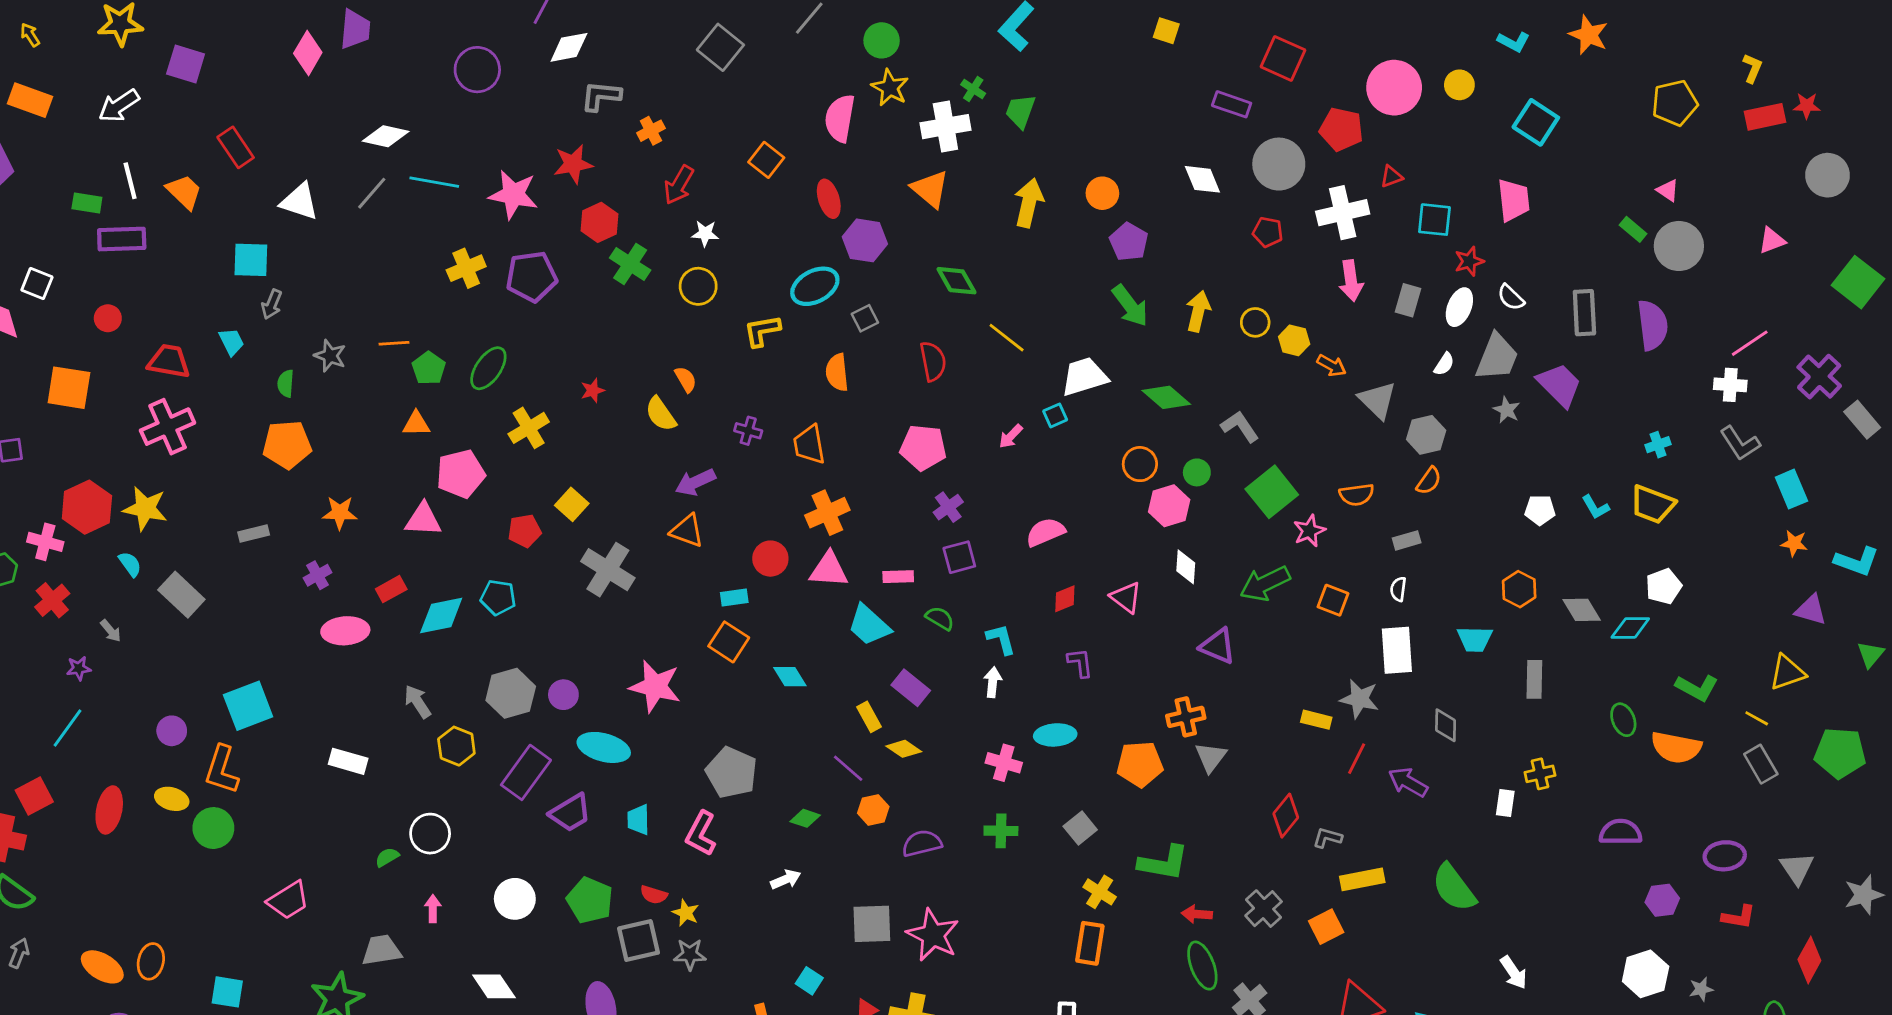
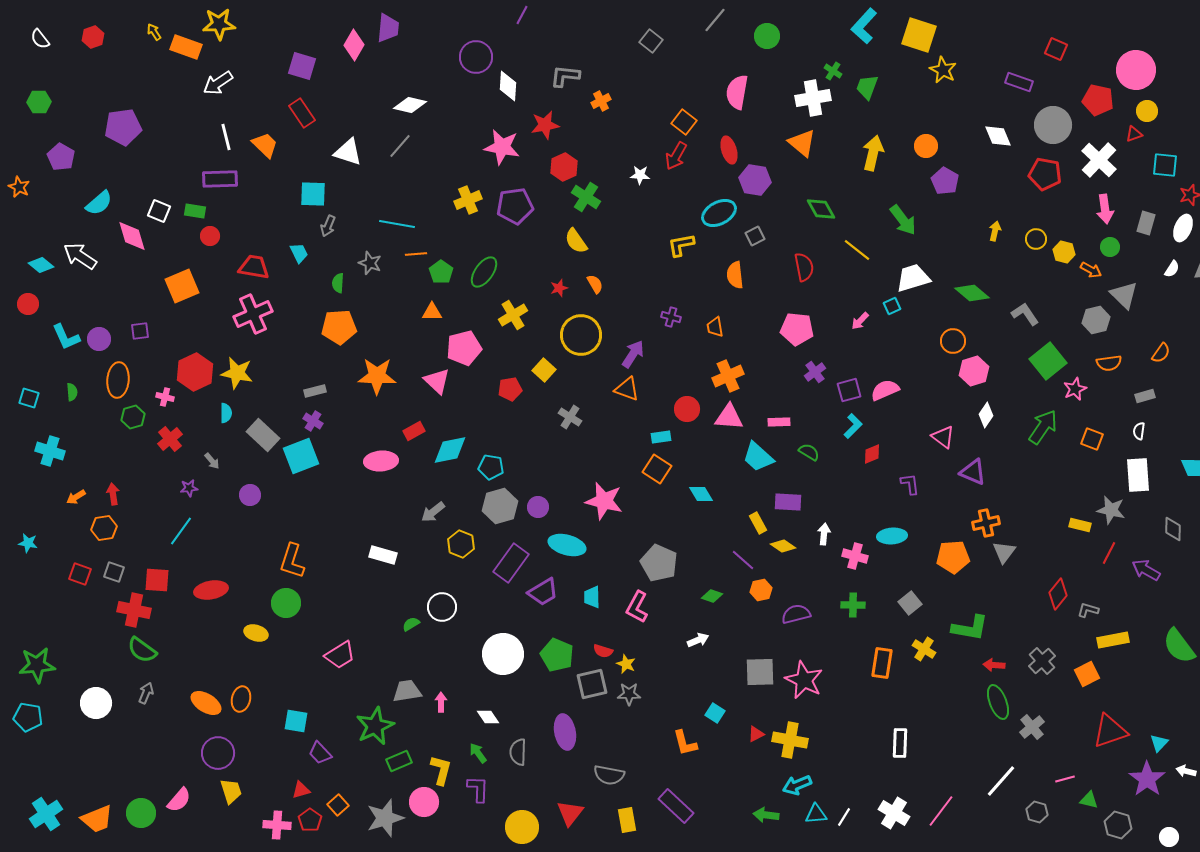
yellow square: (1166, 31) -> (919, 35), moved, size x1.8
white diamond: (569, 47) -> (508, 86), moved, turned -76
gray square: (720, 47) -> (651, 41), size x0.7
red square: (1283, 58) -> (1056, 49), size x0.7
purple square: (186, 64) -> (302, 66), moved
yellow circle: (1459, 85) -> (1147, 111), moved
yellow star: (890, 88) -> (943, 70), moved
orange rectangle: (30, 100) -> (186, 47), moved
cyan line: (434, 182) -> (397, 224), moved
red arrow: (679, 185) -> (676, 156), moved
green rectangle: (87, 203) -> (195, 211), moved
white cross: (1343, 213) -> (1099, 160), turned -33
red pentagon: (1268, 232) -> (1045, 174), size x1.5
yellow circle: (698, 286) -> (581, 335), moved, size x1.5
green arrow: (1130, 306) -> (903, 220), moved
yellow arrow: (1198, 311) -> (995, 231), size x0.7
orange semicircle: (686, 379) -> (595, 284), moved
orange square: (69, 388) -> (182, 286), turned -32
yellow semicircle: (661, 414) -> (576, 241), moved
gray hexagon: (1426, 435) -> (1096, 320), moved
orange trapezoid: (809, 445) -> (715, 327), size x0.7
green circle: (1197, 472) -> (1110, 247), moved
purple arrow: (695, 482) -> (633, 354), turned 148
orange star: (340, 513) -> (377, 376), size x1.5
pink triangle: (423, 520) -> (437, 381), turned 40
pink cross: (45, 542) -> (165, 397), size x0.7
purple square: (959, 557) -> (849, 390), moved
cyan semicircle: (130, 564) -> (226, 413), turned 36
white diamond: (1186, 567) -> (986, 415), turned 30
gray cross: (608, 570) -> (570, 417), size x0.6
purple cross: (318, 575) -> (313, 421), moved, turned -30
green arrow: (1265, 584) -> (1043, 427), turned 150
cyan pentagon: (498, 597) -> (491, 467), moved
red diamond: (1065, 599) -> (872, 454), moved
cyan L-shape: (1001, 639) -> (853, 426), moved, turned 60
purple triangle: (1218, 646) -> (973, 472), moved
white arrow: (993, 682) -> (824, 534), moved
purple rectangle: (911, 688) -> (788, 502), turned -36
gray arrow: (418, 702) -> (433, 512), turned -95
cyan square: (248, 706) -> (301, 456), moved
purple circle: (172, 731) -> (250, 495), moved
red square: (34, 796) -> (157, 580), turned 32
yellow ellipse: (172, 799) -> (256, 633), moved
red ellipse: (109, 810) -> (211, 590), turned 68
white circle: (515, 899) -> (503, 654), size x1.4
pink arrow: (433, 909) -> (441, 702), moved
orange rectangle: (1090, 943) -> (882, 663), moved
white diamond: (494, 986) -> (488, 717), size x0.7

